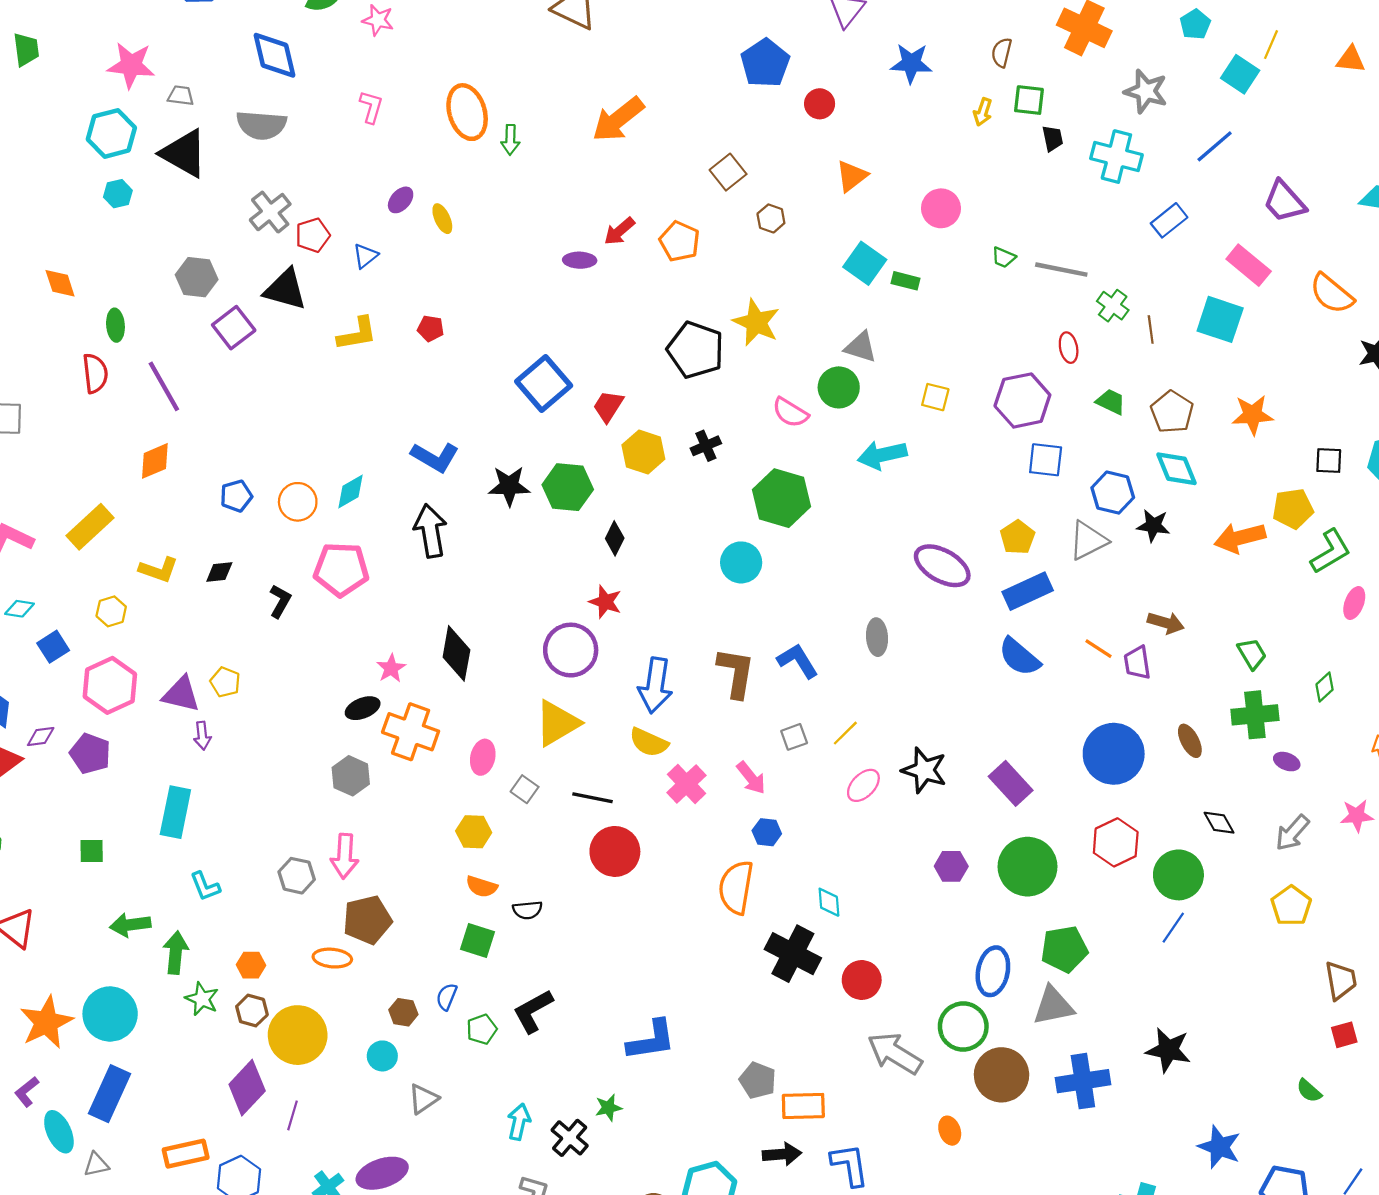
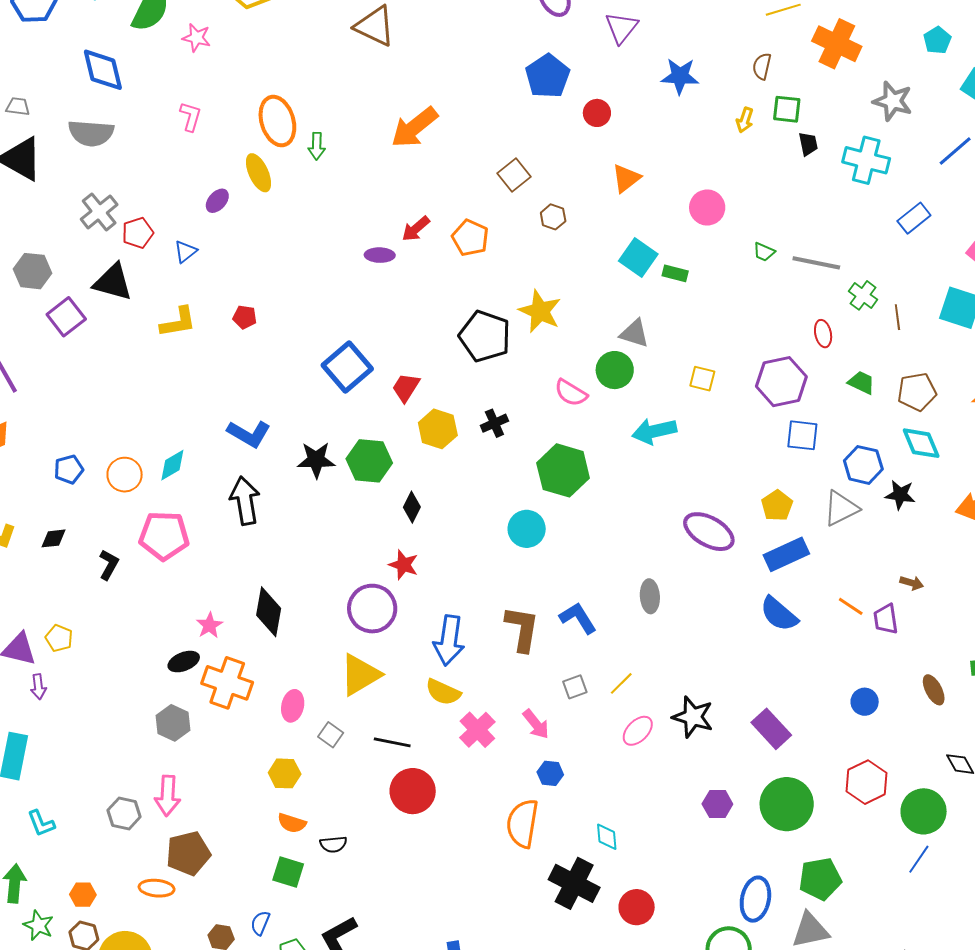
yellow ellipse: (442, 219) -> (259, 173), moved, size x1.4
brown pentagon: (1172, 412) -> (917, 392), turned 30
brown arrow: (1166, 623) -> (912, 583), size x0.7
blue circle: (1114, 754) -> (865, 702), size x0.5

